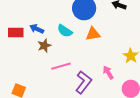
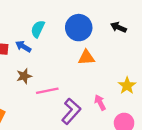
cyan semicircle: (65, 31) -> (38, 29), moved, turned 77
brown star: (44, 46) -> (24, 76), moved

